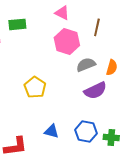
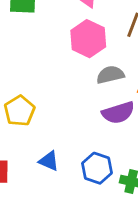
yellow pentagon: (35, 87) -> (19, 111), moved

